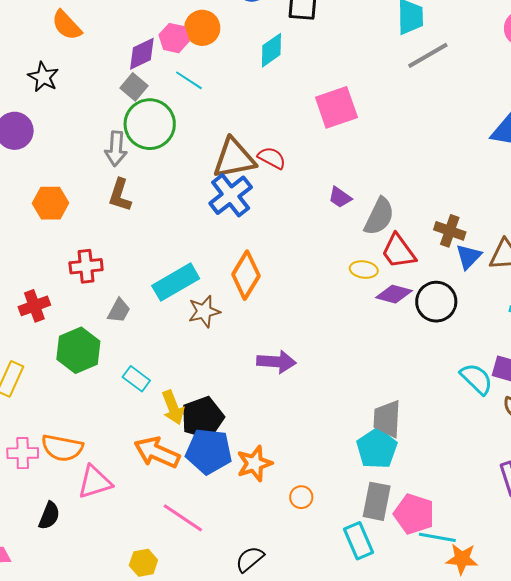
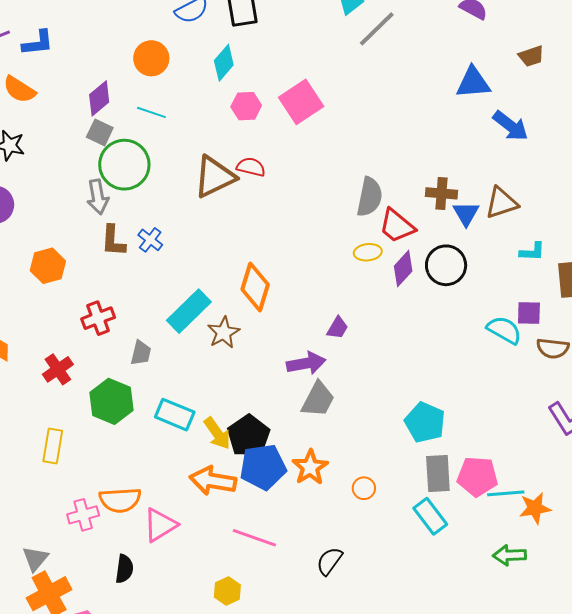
pink hexagon: (174, 38) -> (246, 106), moved
blue cross: (231, 195) -> (150, 240), moved, size x0.6
purple trapezoid: (340, 197) -> (338, 328), moved, turned -80
purple diamond: (394, 294) -> (403, 269), turned -48
cyan rectangle: (136, 379) -> (175, 415), size x1.4
gray trapezoid: (387, 419) -> (318, 399), moved, turned -141

